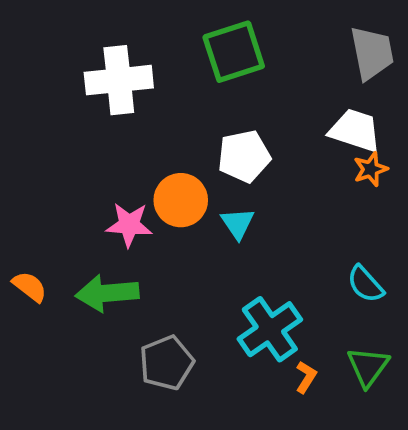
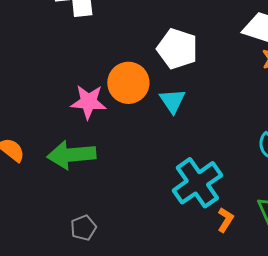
white pentagon: (244, 156) -> (177, 49), turned 30
gray pentagon: (167, 363) -> (83, 228), moved, size x0.6

